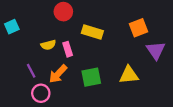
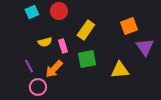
cyan square: (12, 27) -> (32, 12), moved
yellow rectangle: (92, 32) -> (86, 30), turned -72
green square: (91, 77) -> (87, 59), moved

